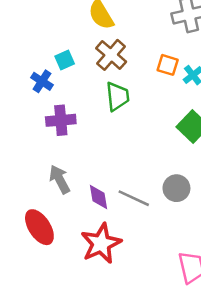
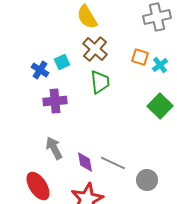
cyan square: (65, 60) -> (62, 62), moved
gray circle: (176, 188) -> (147, 180), moved

